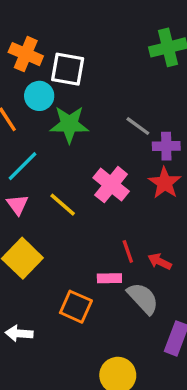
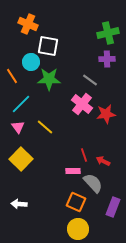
orange cross: (26, 54) -> (28, 24), moved
purple cross: (166, 146) -> (107, 59), moved
red star: (165, 183) -> (106, 114), turned 30
pink cross: (111, 185) -> (82, 104), moved
orange square: (76, 307) -> (76, 202), moved

